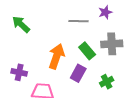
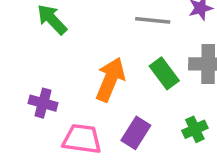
purple rectangle: (78, 73) -> (136, 133), moved

